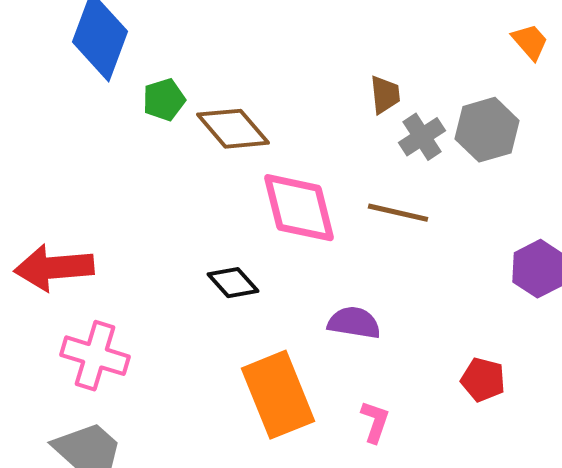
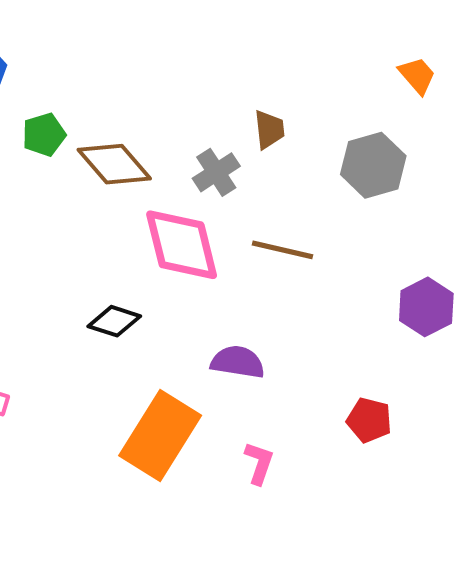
gray cross: (422, 137) -> (216, 172), moved
black diamond: (233, 283) -> (114, 321), turned -30
orange rectangle: (278, 395) -> (160, 435), turned 54

